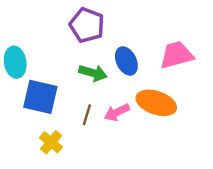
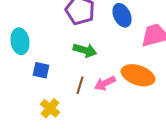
blue ellipse: (126, 61) -> (122, 15), moved
blue square: (40, 97) -> (41, 70), size x0.6

